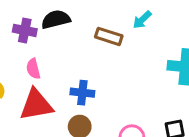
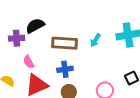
cyan arrow: (142, 20) -> (95, 40), moved
brown rectangle: (109, 36) -> (65, 43), moved, size x1.4

